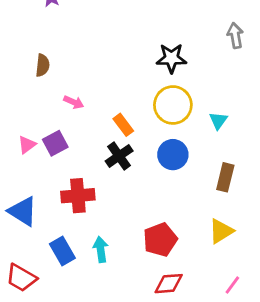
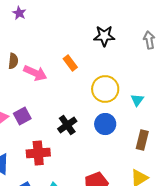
black star: (171, 58) -> (104, 36), moved
pink arrow: (74, 102) -> (35, 73), moved, size x1.6
orange rectangle: (123, 125) -> (70, 63), moved

